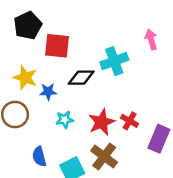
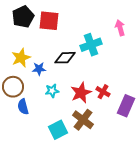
red square: (57, 46) -> (49, 21), moved
yellow star: (25, 78) -> (21, 58), turned 30
blue semicircle: (39, 157) -> (23, 107), moved

